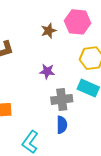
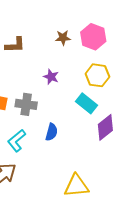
gray cross: (62, 99) -> (26, 104), moved

